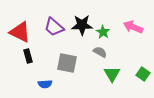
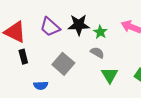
gray square: (67, 63) -> (63, 64), turned 30

